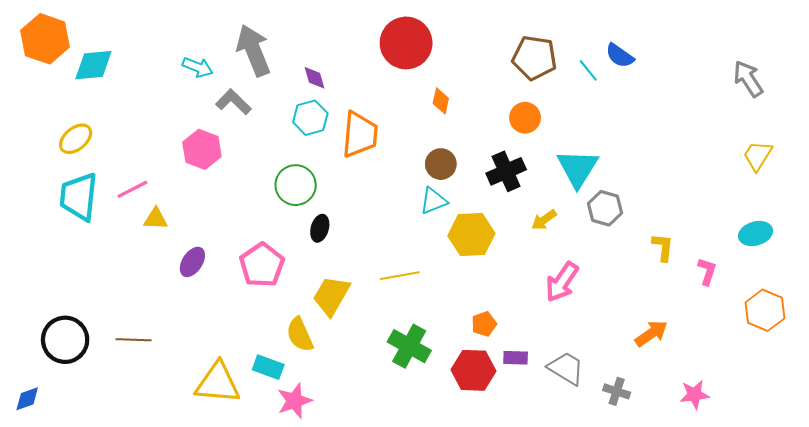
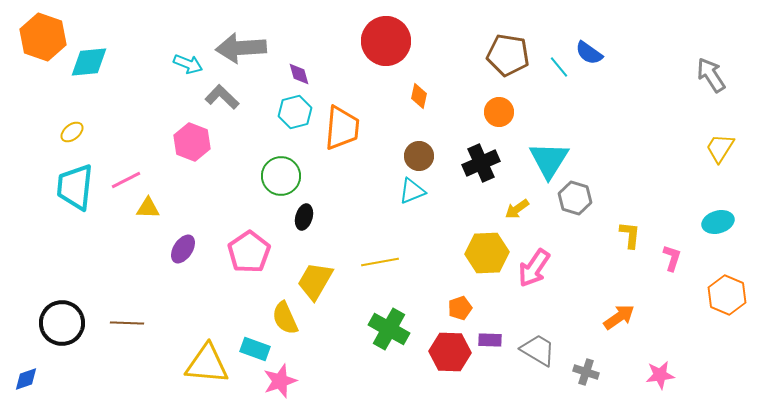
gray arrow: (253, 50) -> (241, 48), turned -72
yellow ellipse: (76, 139) -> (72, 132), size x0.7
yellow hexagon: (471, 235) -> (487, 253), moved

